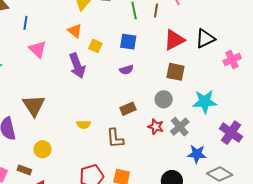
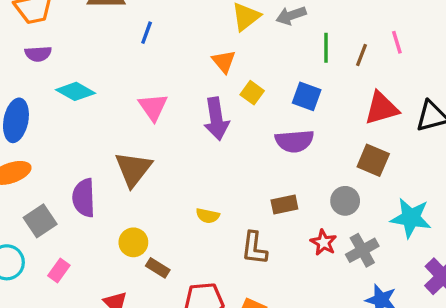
pink triangle: (38, 49) -> (153, 107), moved
purple semicircle: (126, 70) -> (295, 141), size x1.6
brown rectangle: (24, 170) -> (158, 268), moved

